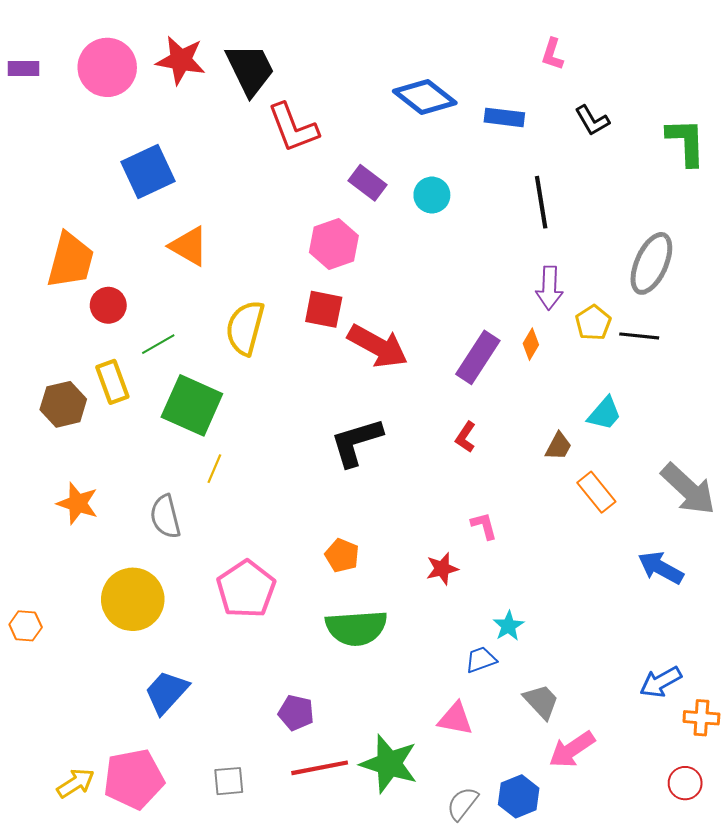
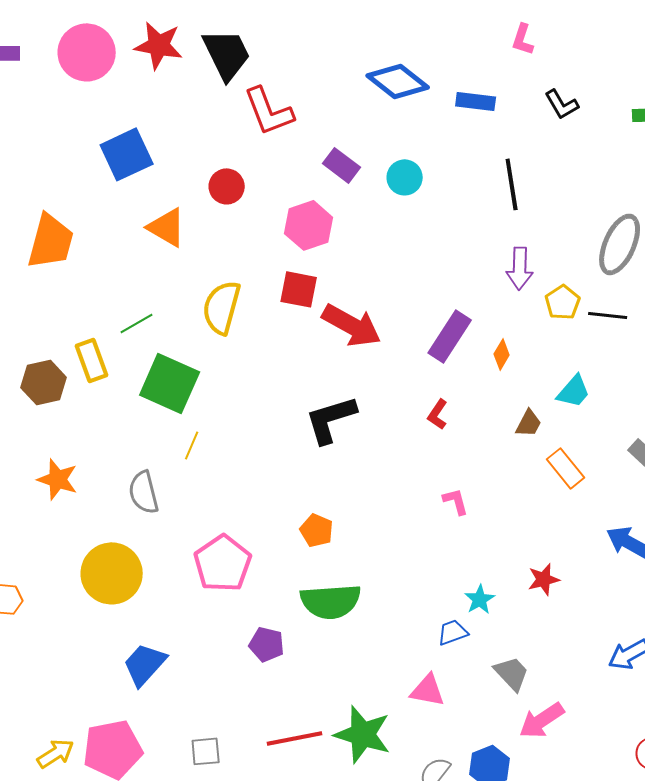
red circle: (108, 305) -> (227, 186), moved
orange diamond: (531, 344) -> (502, 354), moved
red star: (442, 569) -> (544, 579), moved
purple pentagon: (296, 713) -> (267, 644), moved

